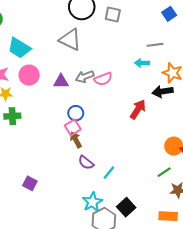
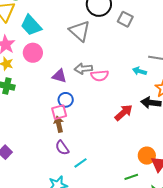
purple triangle: (61, 82) -> (59, 76), moved

